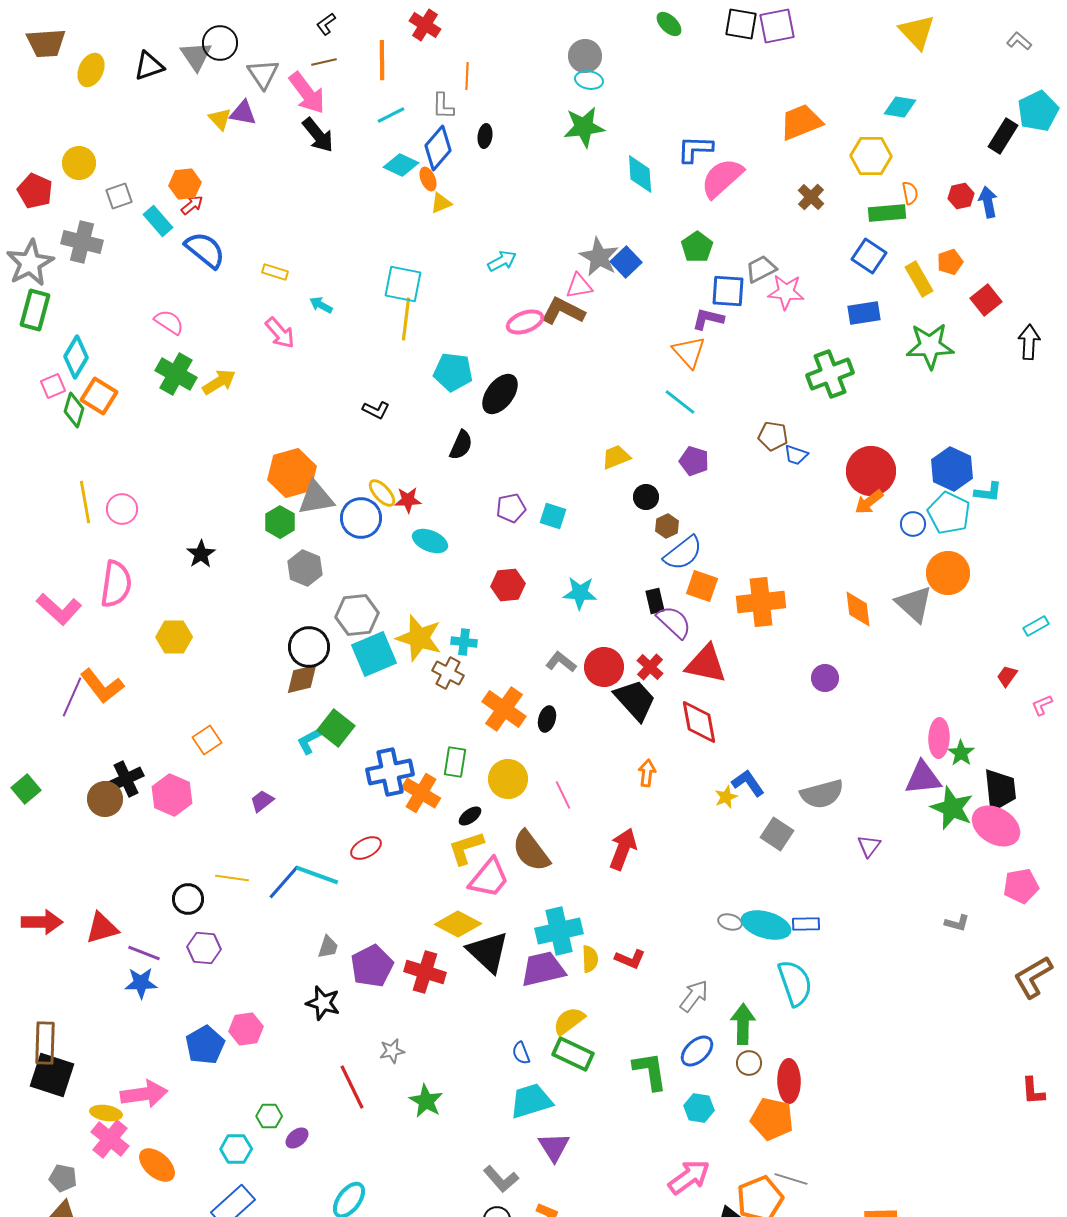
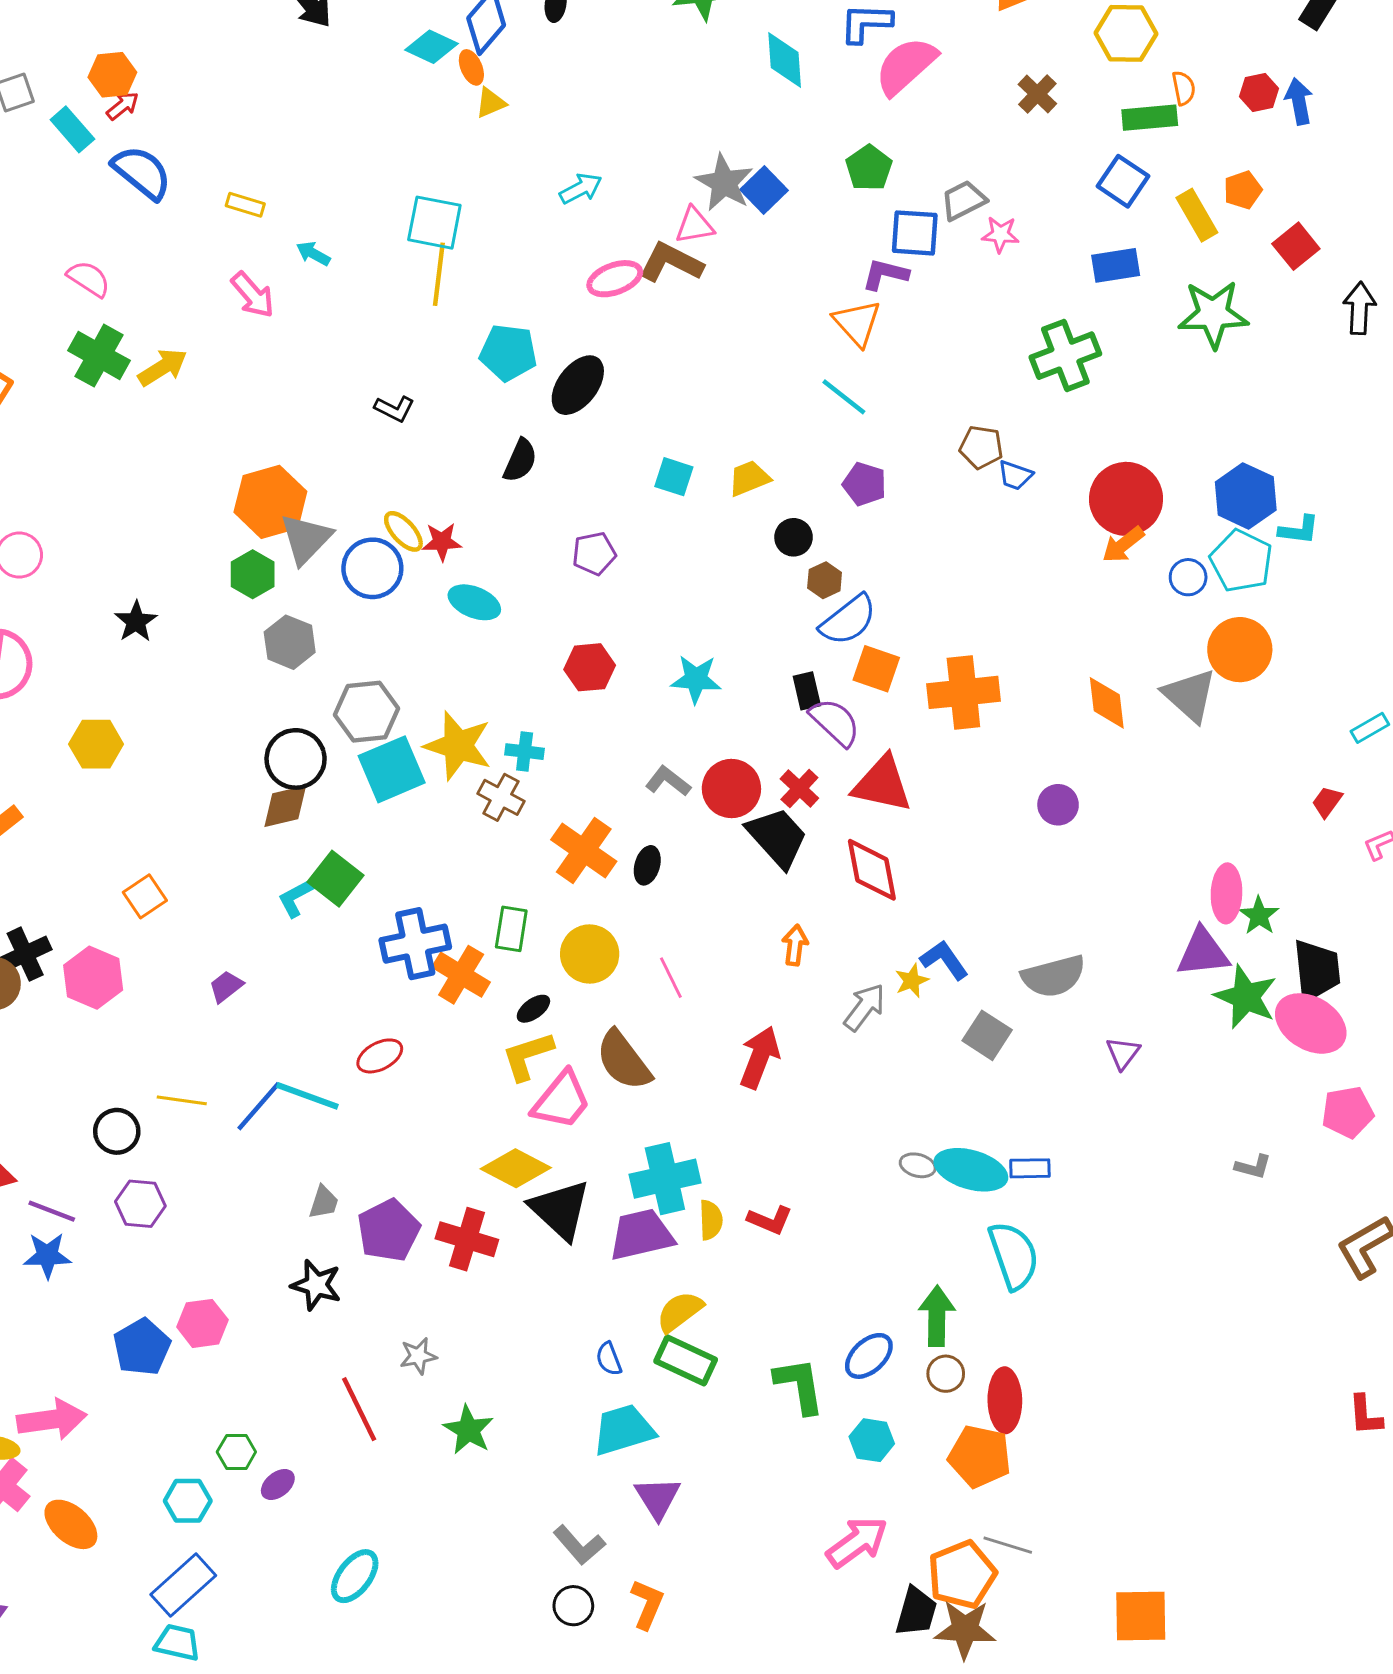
pink star: (786, 292) -> (1000, 234), size x0.7
gray triangle: (316, 498) -> (306, 539), turned -36
cyan square: (553, 516) -> (674, 477), moved
gray arrow: (694, 996) -> (864, 1007), moved

